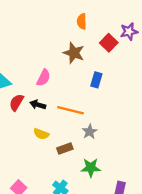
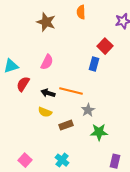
red square: (109, 43) -> (105, 46), moved
brown star: (74, 53) -> (46, 22), moved
black arrow: (38, 105) -> (48, 93), moved
green star: (91, 168) -> (99, 132), moved

